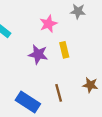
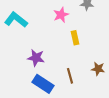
purple star: (38, 54) -> (36, 58), moved

